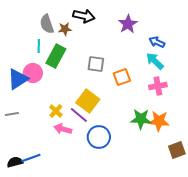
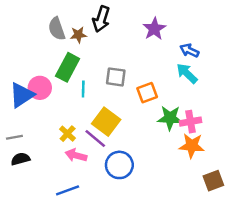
black arrow: (84, 16) -> (101, 19), turned 95
cyan line: (39, 46) -> (83, 89), moved
pink cross: (158, 86) -> (190, 122), moved
green star: (141, 119) -> (170, 118), moved
blue line: (31, 158) -> (68, 190), moved
black semicircle: (15, 162) -> (20, 159), moved

